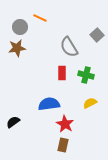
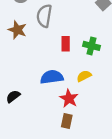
gray semicircle: (69, 47) -> (44, 16), moved, turned 40
brown star: (17, 48) -> (17, 30), moved, turned 30
yellow semicircle: (90, 103) -> (84, 76), moved

